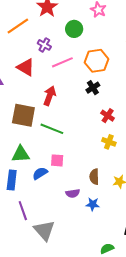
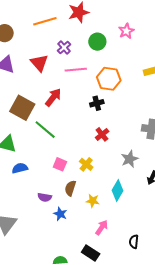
yellow cross: (109, 142) -> (86, 164), moved
pink square: (57, 160) -> (60, 164), moved

